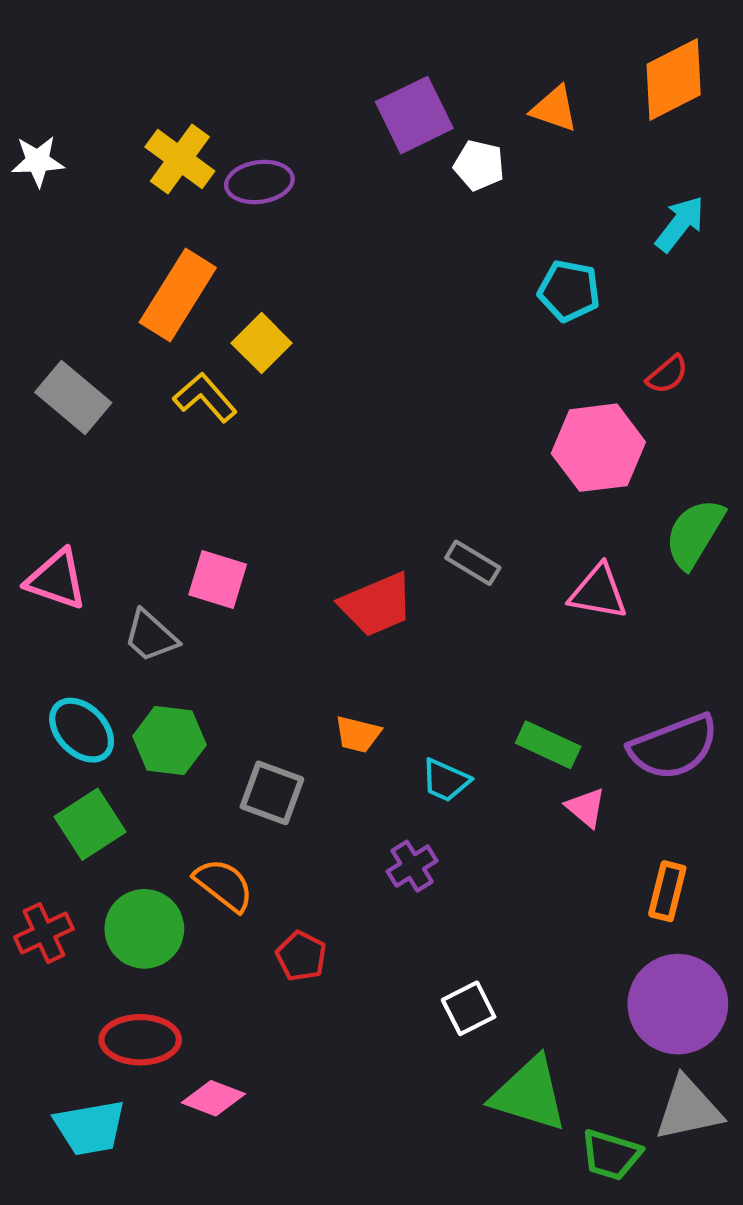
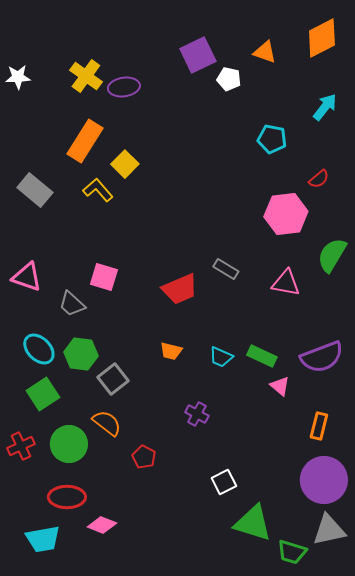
cyan trapezoid: (446, 780) -> (221, 357), moved
gray square: (272, 793) -> (113, 379), moved, turned 32
purple cross: (412, 866) -> (197, 414), turned -30

